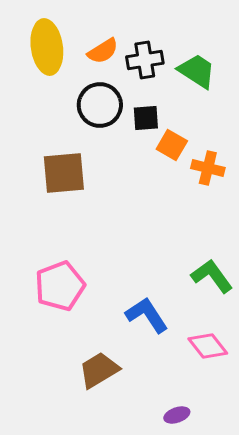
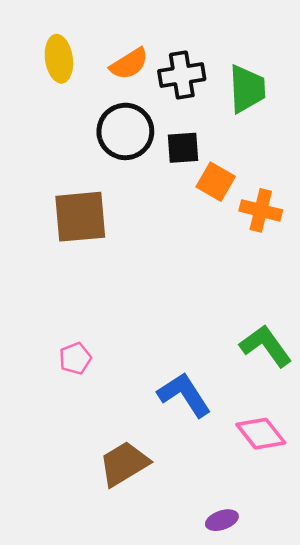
yellow ellipse: (47, 47) -> (59, 59), size x0.7
green trapezoid: (197, 71) -> (247, 89), turned 54
pink pentagon: (60, 286) -> (75, 358), size x0.5

